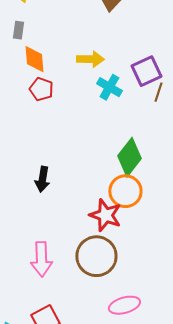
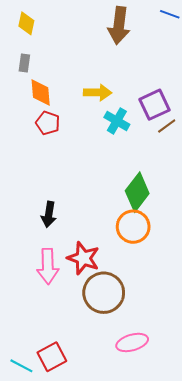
brown line: (158, 92) -> (167, 126), turned 36
red star: (105, 215) -> (83, 258), moved
pink arrow: (41, 259) -> (48, 266), moved

